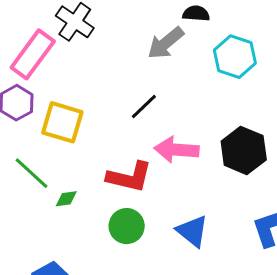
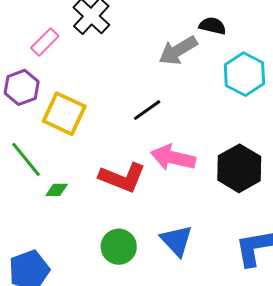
pink rectangle: (33, 54) -> (45, 42), size x0.6
green circle: (127, 226) -> (119, 247), moved

